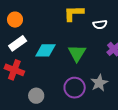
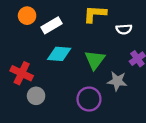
white rectangle: (18, 43) -> (51, 25), moved
gray star: (99, 83) -> (117, 81), moved, turned 30
gray circle: (36, 96) -> (36, 96), moved

